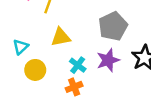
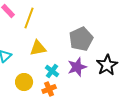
yellow circle: (35, 70) -> (24, 82), moved

